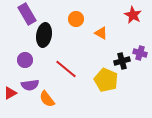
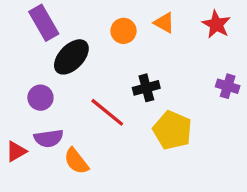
orange triangle: (101, 33) -> (164, 23), moved
black ellipse: (44, 35) -> (71, 57), turned 35
black cross: (122, 61) -> (146, 88), moved

